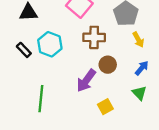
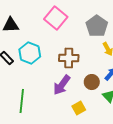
brown cross: (94, 37) -> (69, 58), moved
brown circle: (108, 65) -> (92, 82), moved

